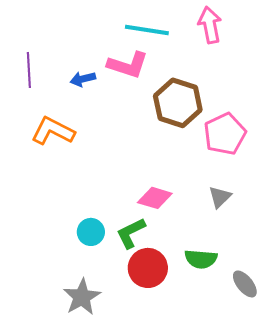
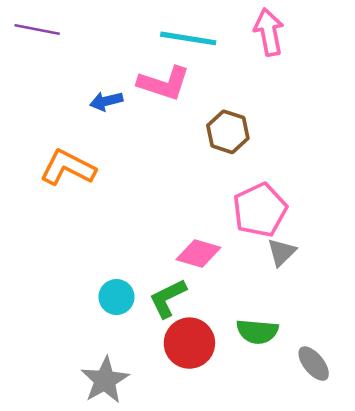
purple line: (29, 70) -> (37, 29), moved, turned -76
brown hexagon: (178, 103) -> (228, 132), size x0.7
pink pentagon: (225, 134) -> (260, 210), moved

